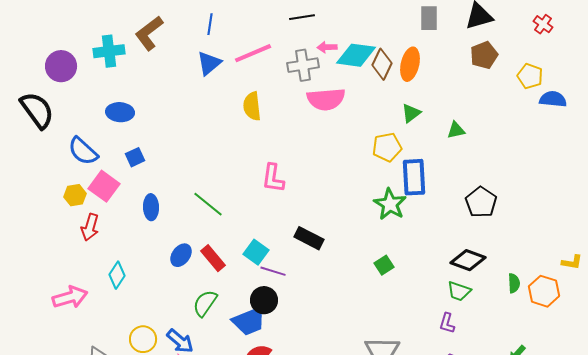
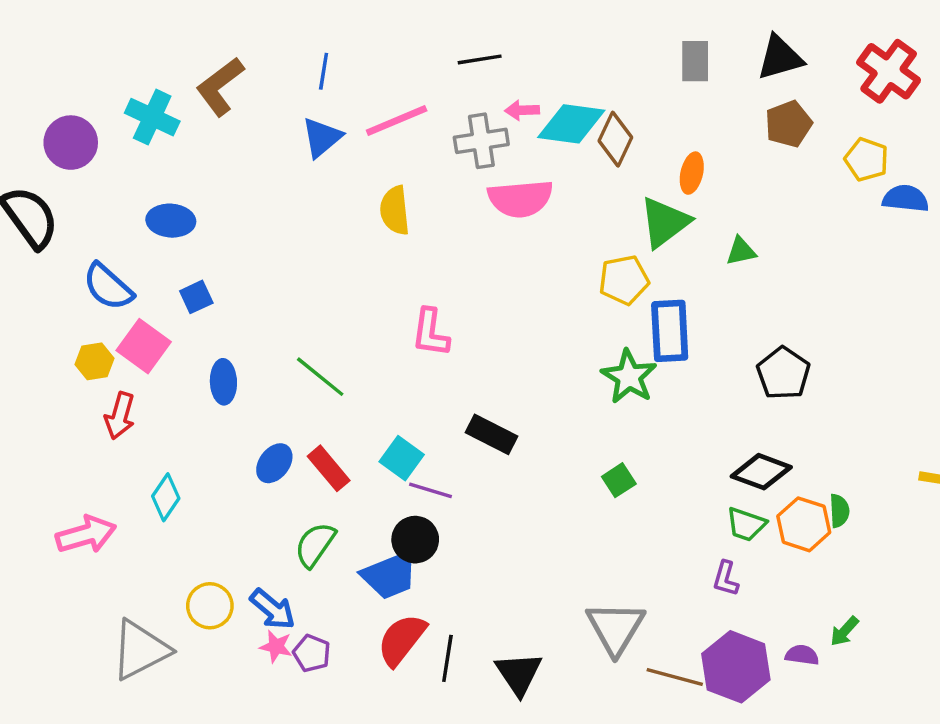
red cross: (543, 24) -> (889, 71), size x1.8
cyan cross: (109, 51) -> (152, 117), turned 32
orange ellipse: (410, 64) -> (692, 173), moved, size x0.7
green triangle: (411, 113) -> (665, 222), size x1.6
orange hexagon: (544, 291) -> (804, 524), moved

